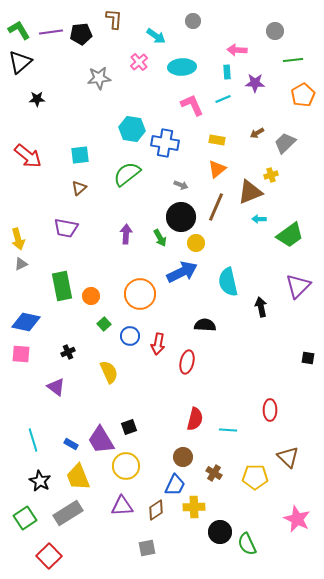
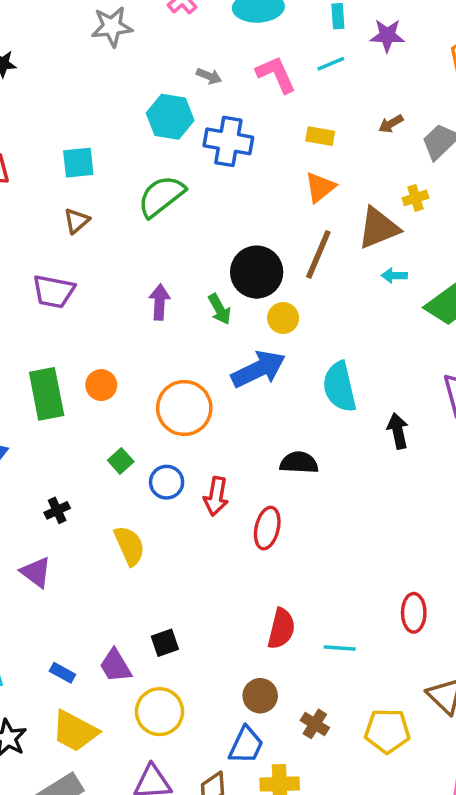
gray arrow: (181, 185) -> (209, 76), moved
orange circle: (91, 296) -> (101, 385), moved
purple trapezoid: (101, 440) -> (115, 666), size x0.7
yellow trapezoid: (78, 477) -> (75, 731), turned -40

